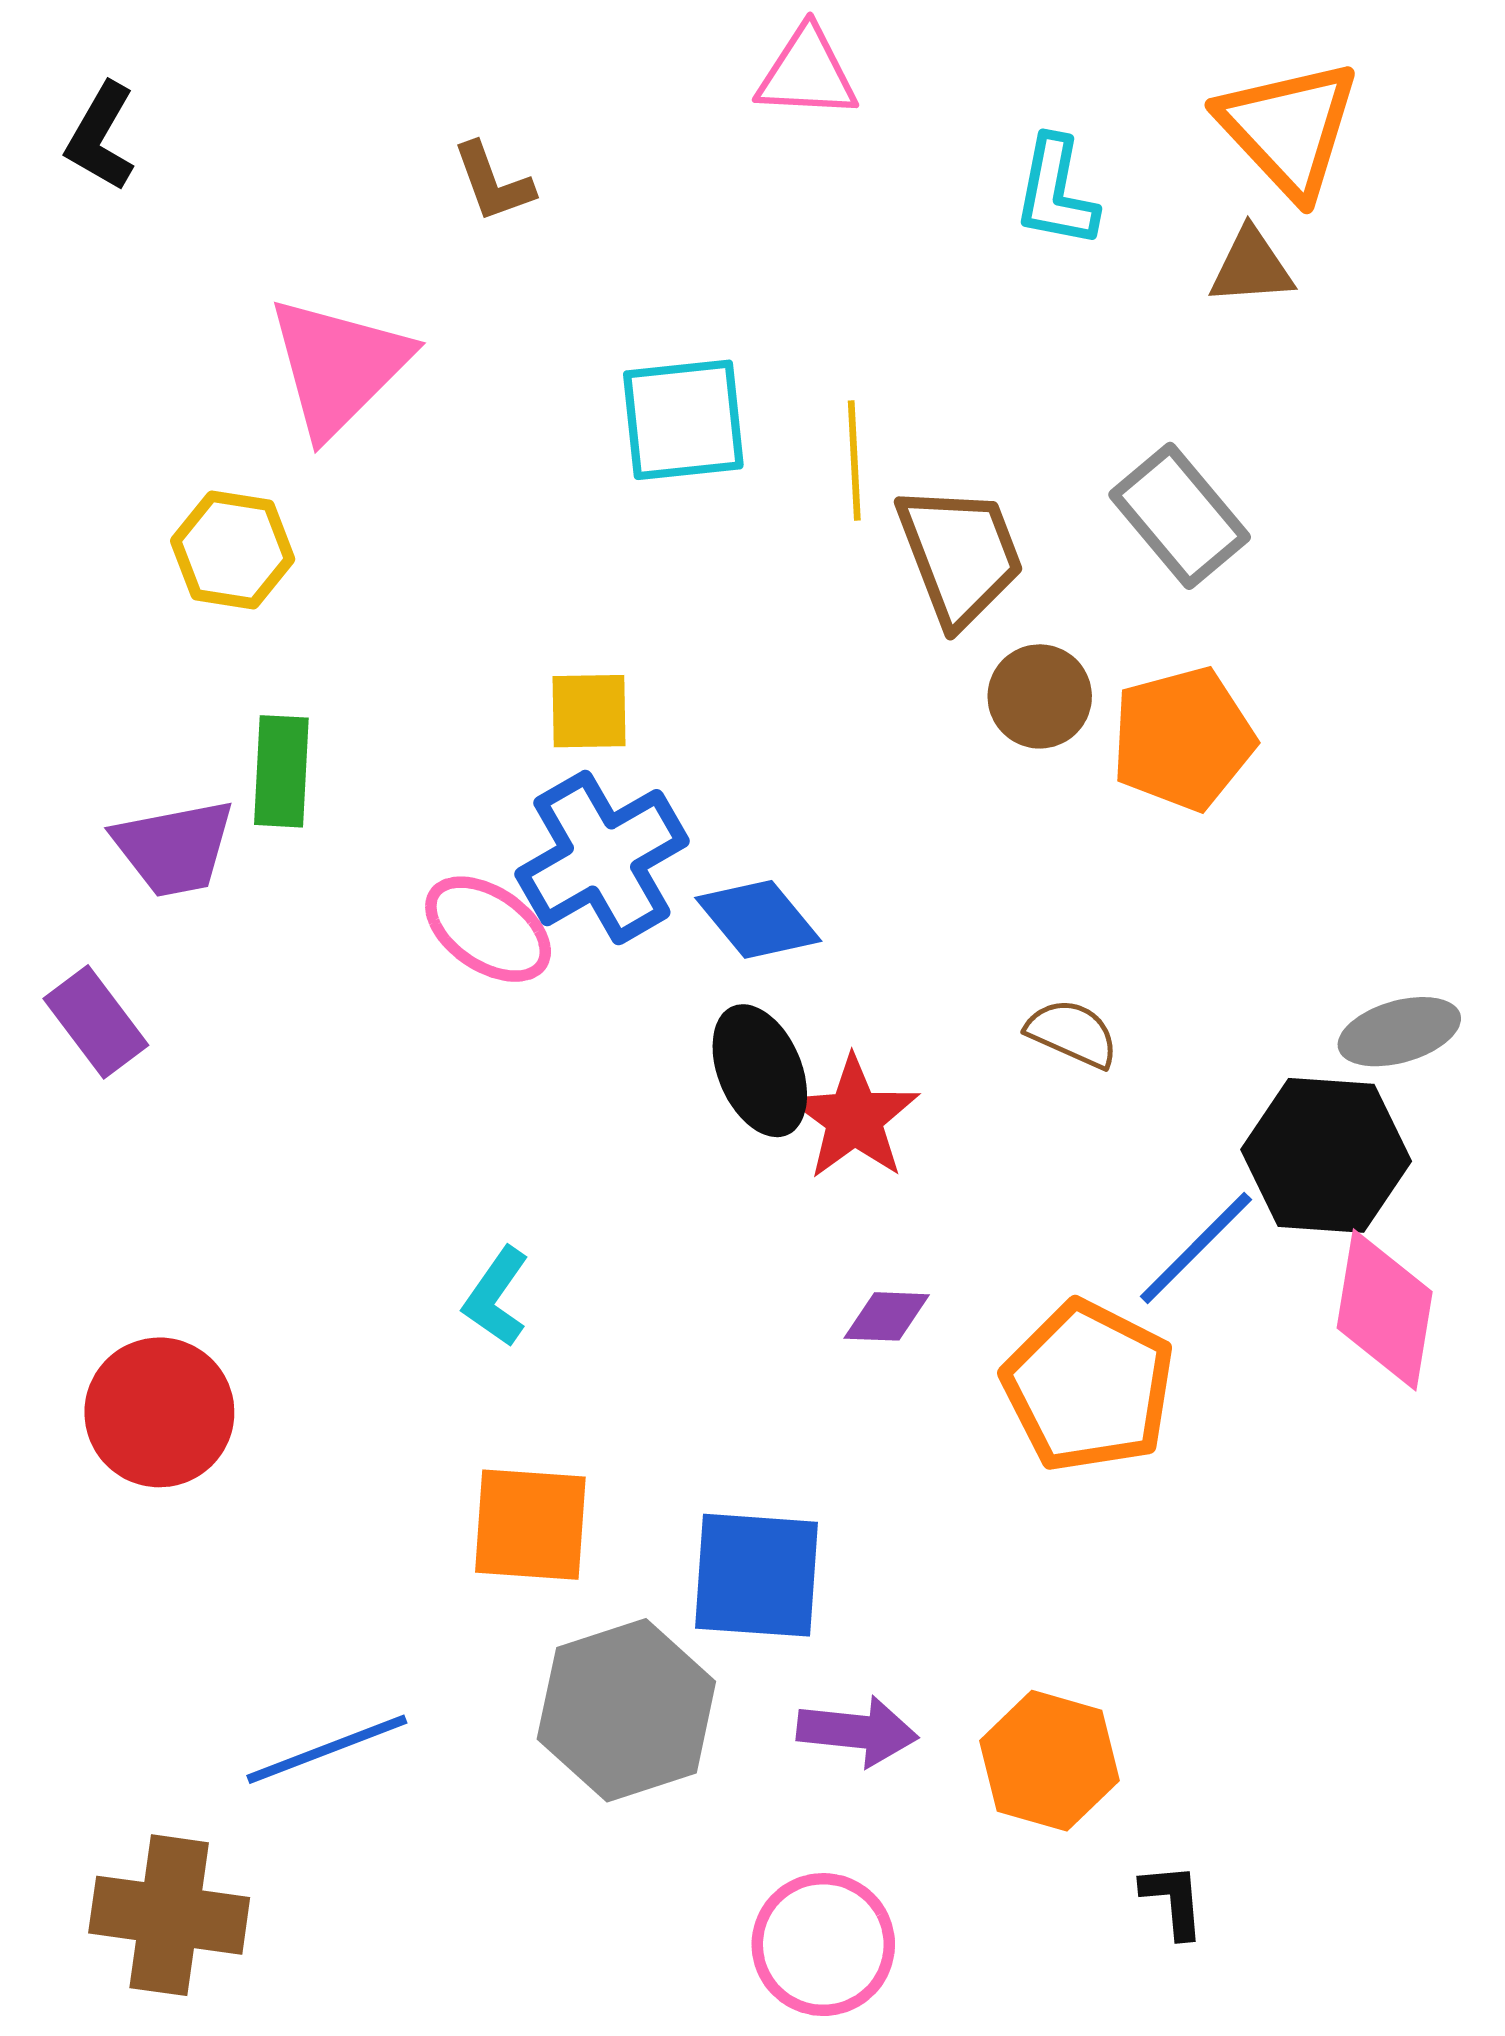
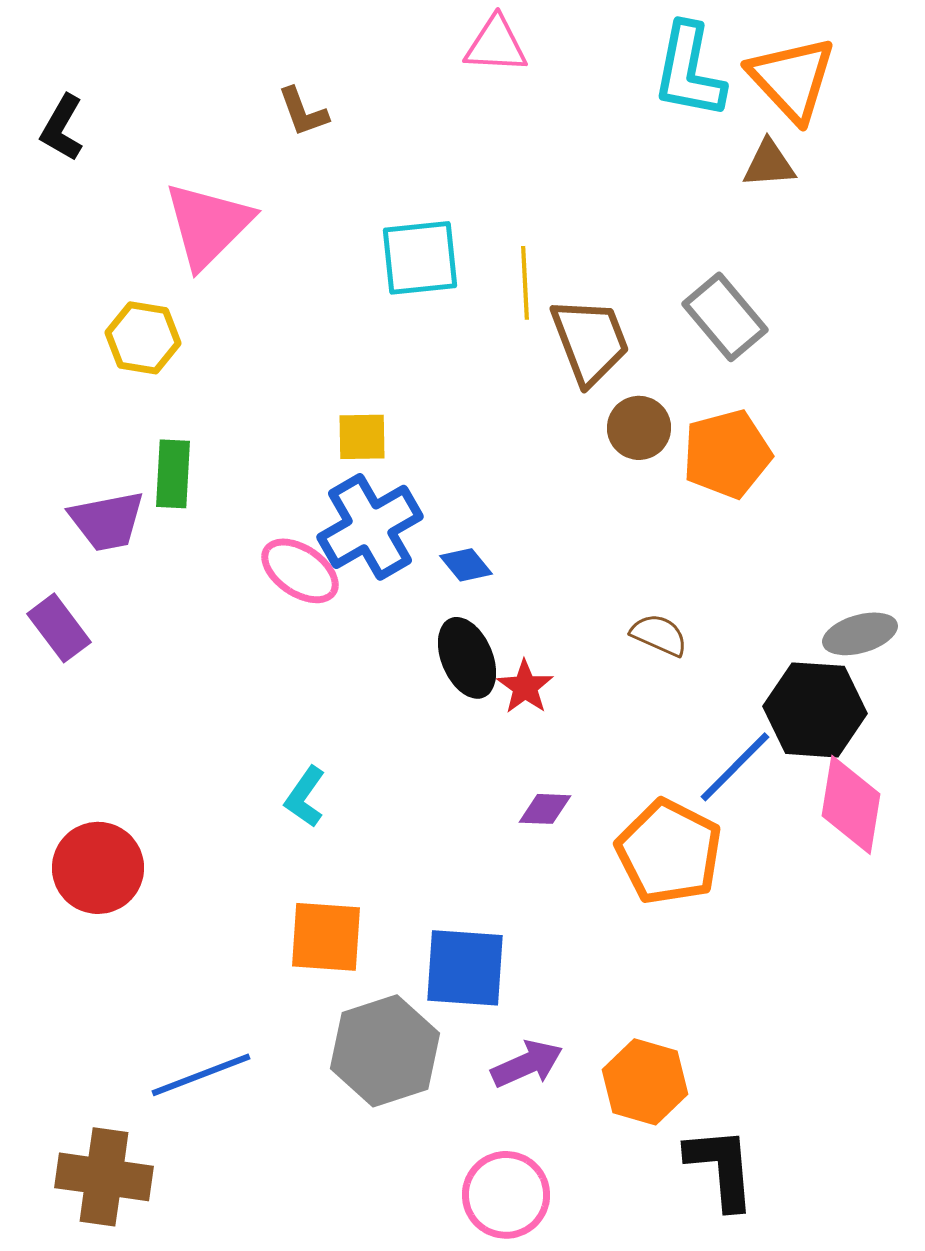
black L-shape: (101, 137) -> (62, 128), moved
cyan L-shape: (1056, 192) -> (689, 71), moved, size x1.4
blue diamond: (758, 919) -> (466, 565), size x0.7
red star: (854, 1118) -> (525, 687), size x0.7
purple arrow: (857, 1731) -> (527, 1064), turned -30
black L-shape: (1173, 1901) -> (721, 1168), size x1.8

